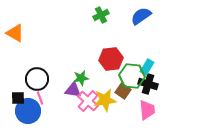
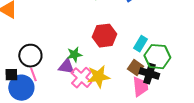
green hexagon: (132, 76) -> (157, 57), moved
black cross: (148, 84) -> (149, 74), moved
brown square: (123, 91) -> (135, 68), moved

